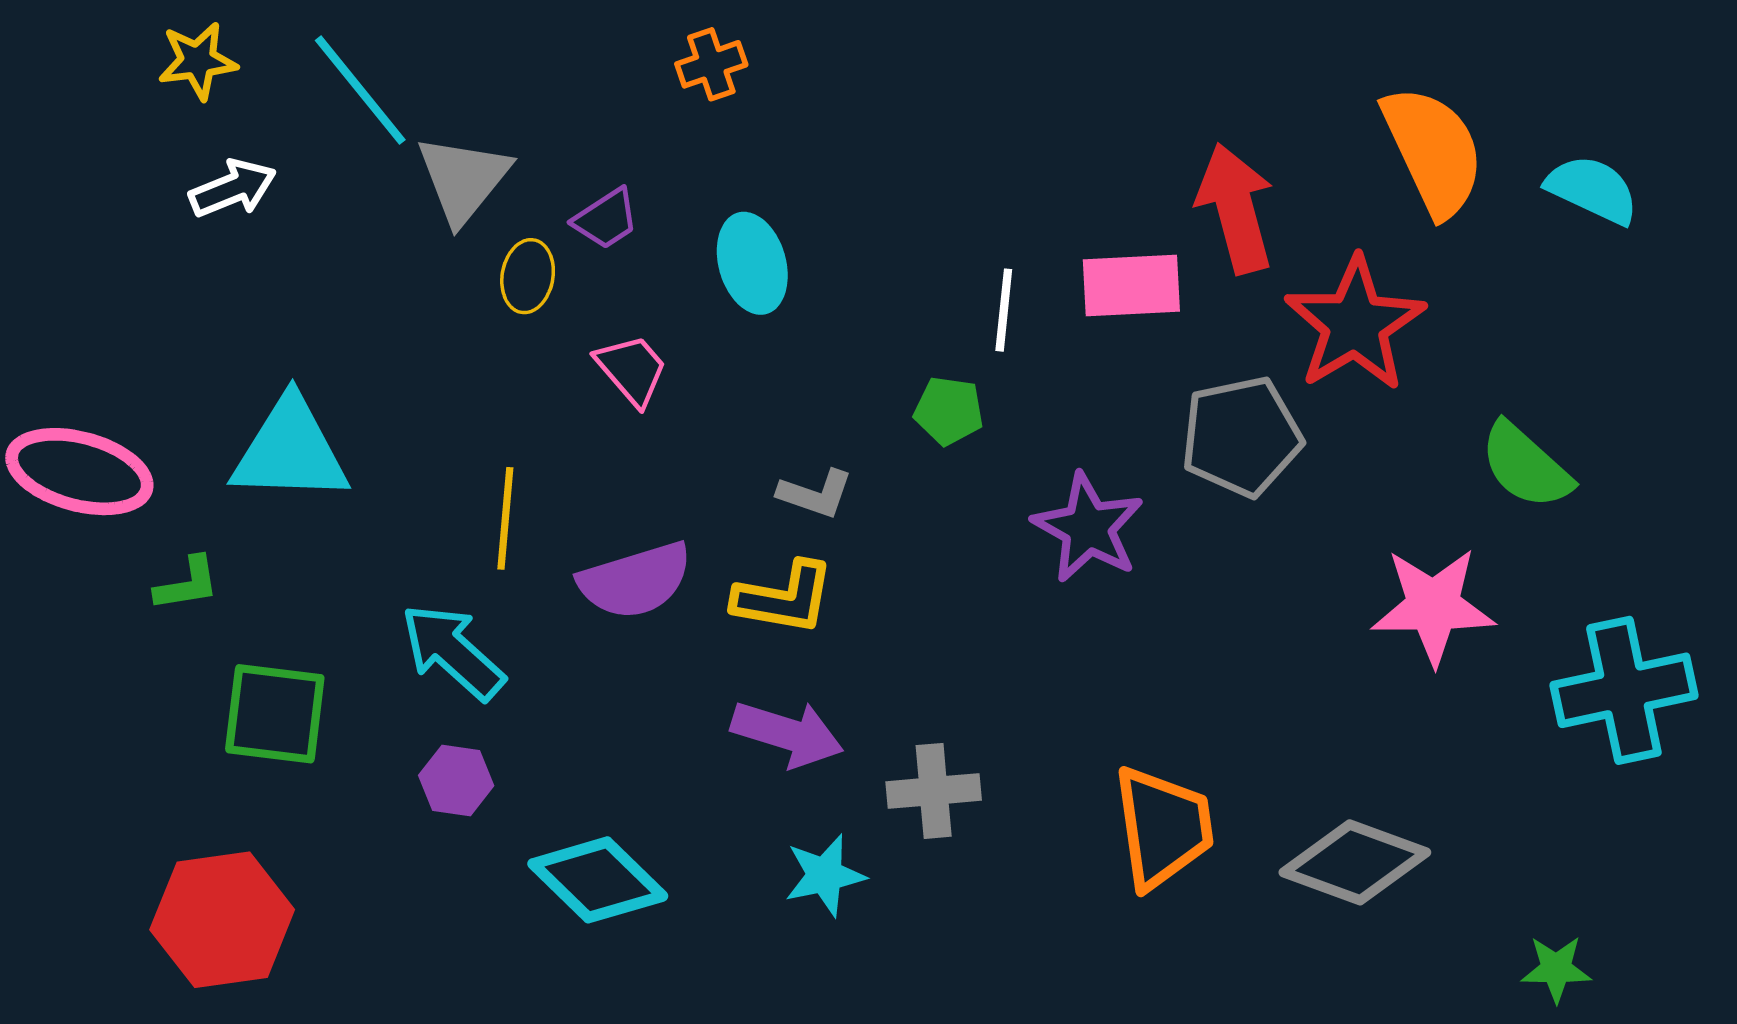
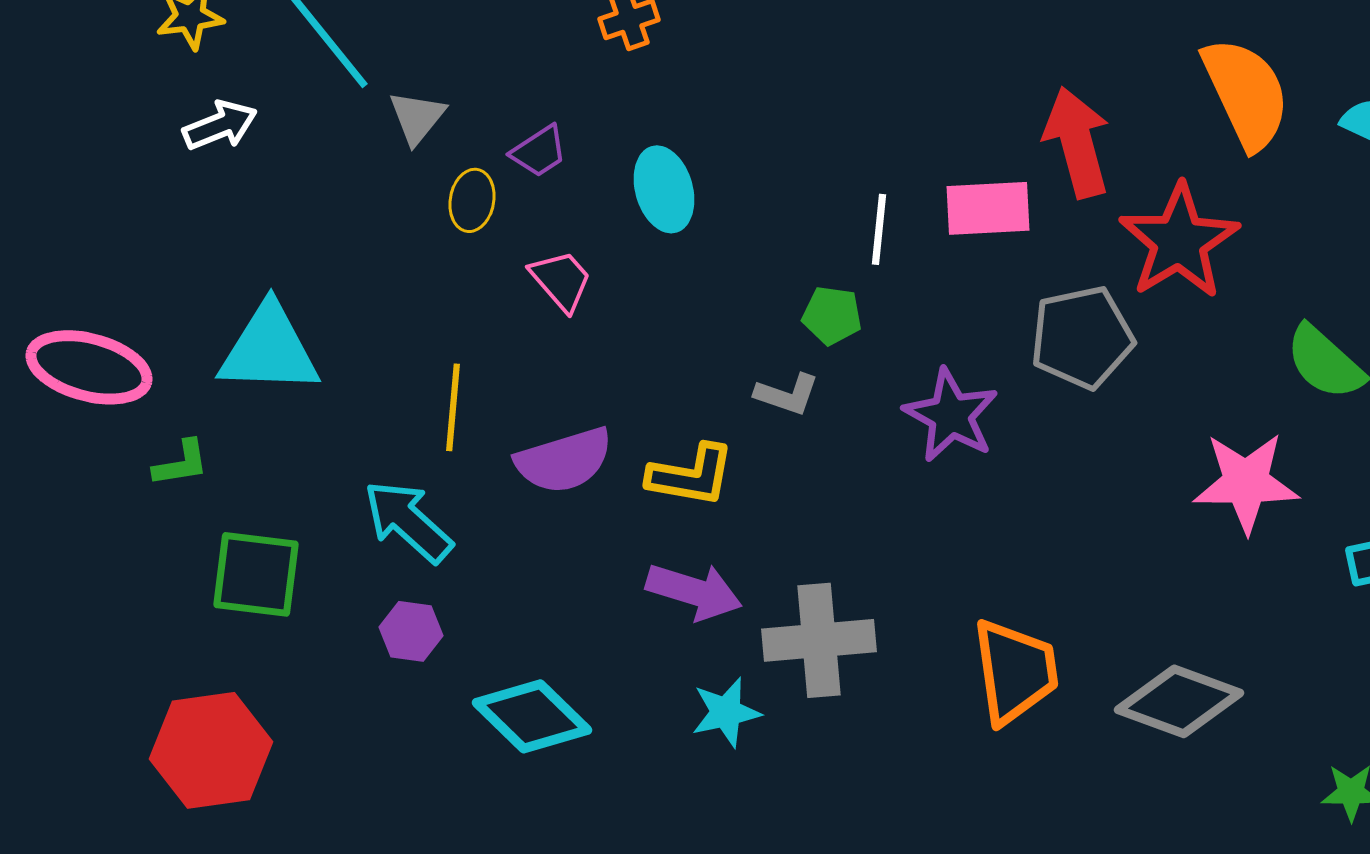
gray triangle: (463, 179) -> (417, 117), size x0.7
gray L-shape: (815, 494) -> (787, 394), moved
gray cross: (934, 791) -> (819, 640), size x1.4

